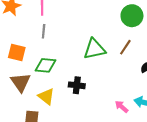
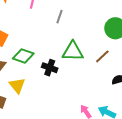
gray line: (44, 31) -> (60, 17), moved
black cross: (77, 85) -> (50, 68), moved

